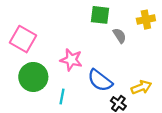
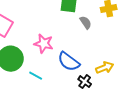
cyan line: (62, 97) -> (36, 76), turned -72

